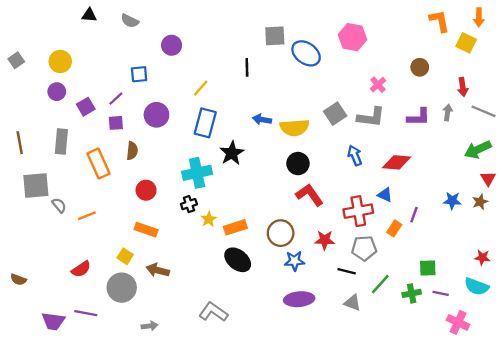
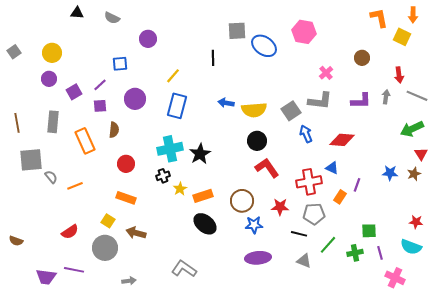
gray square: (335, 114) -> (291, 111), moved
black star: (232, 153) -> (200, 154), moved
purple line: (441, 293) -> (380, 253), turned 64

